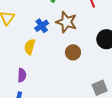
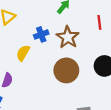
brown circle: (73, 52) -> (66, 70), size x1.5

